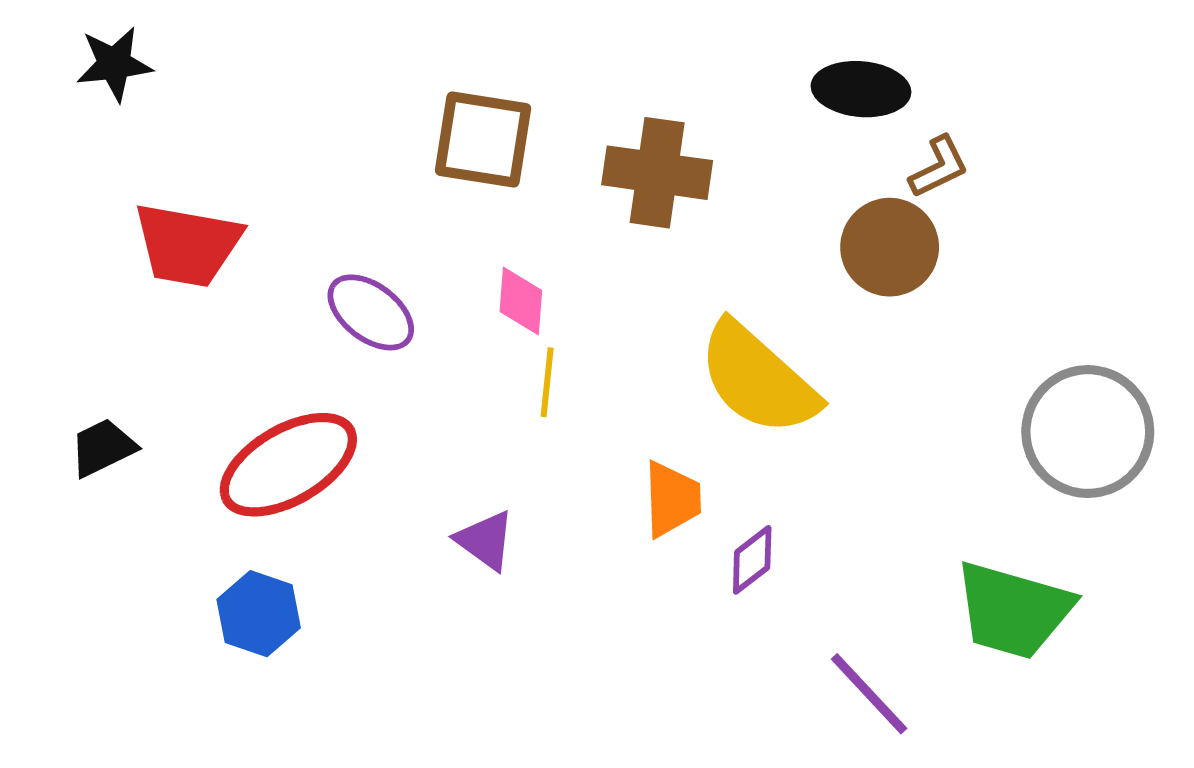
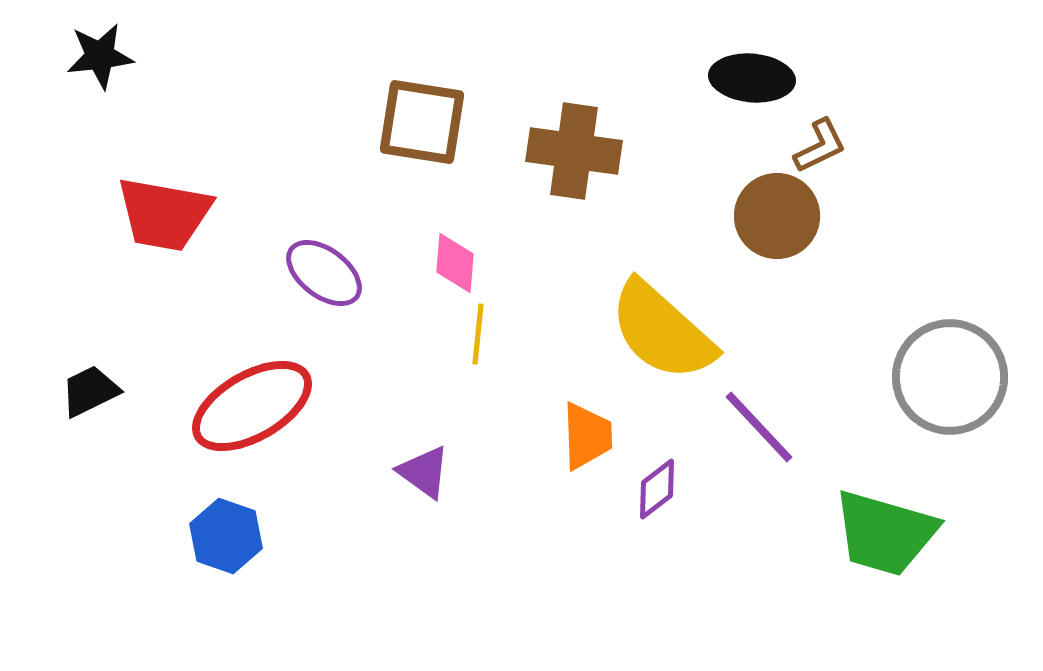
purple line: (869, 694) -> (759, 427), moved

